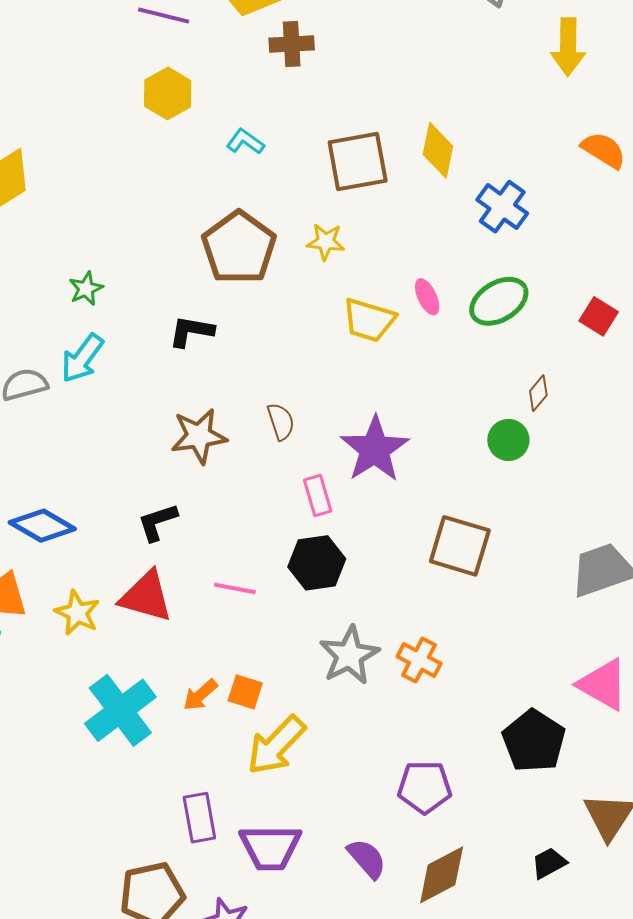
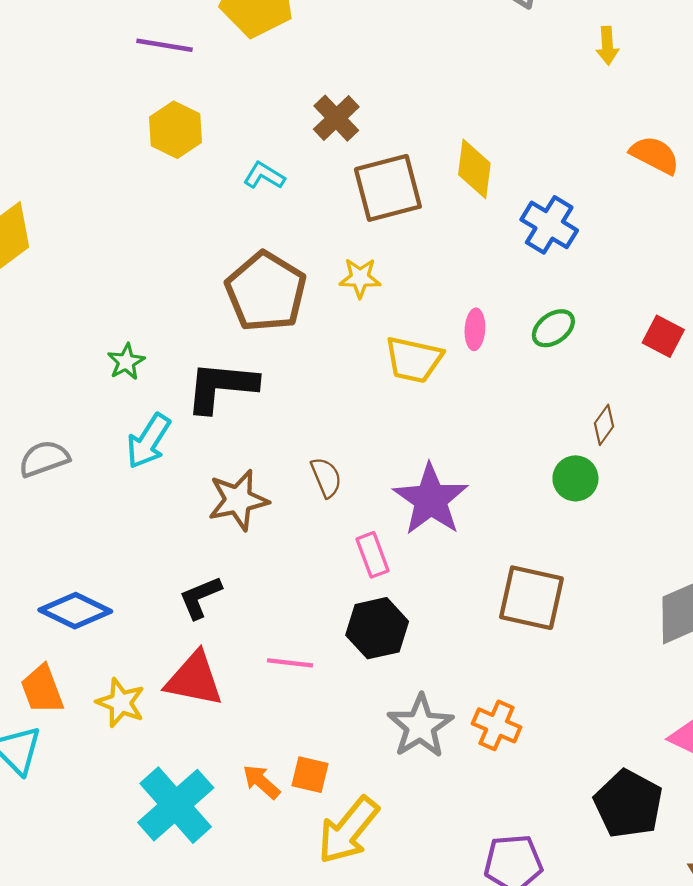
brown cross: (292, 44) -> (336, 118), moved, turned -36
yellow arrow: (568, 47) -> (607, 46), size x0.6
green star: (86, 289) -> (126, 362), moved
pink ellipse: (427, 297) -> (475, 329), turned 33
green ellipse: (499, 301) -> (553, 328), size x0.7
black L-shape: (191, 331) -> (221, 387), size x1.5
cyan arrow: (82, 358) -> (148, 441), moved
orange arrow: (200, 695) -> (261, 782), turned 87

